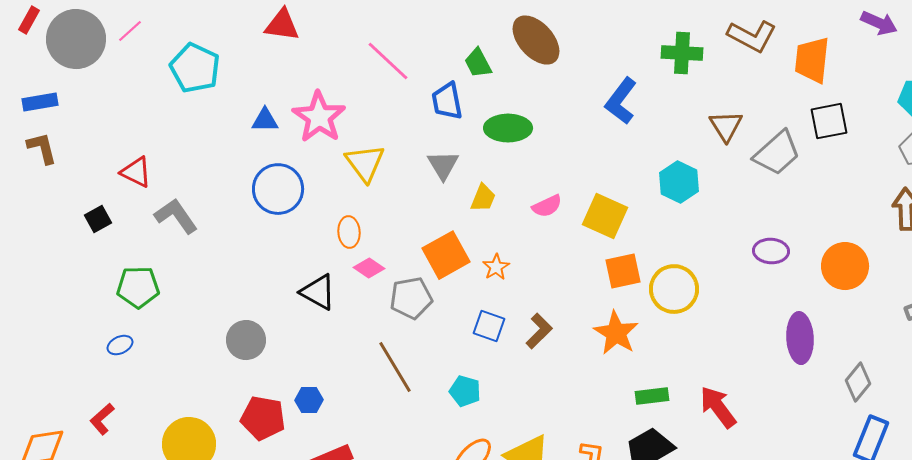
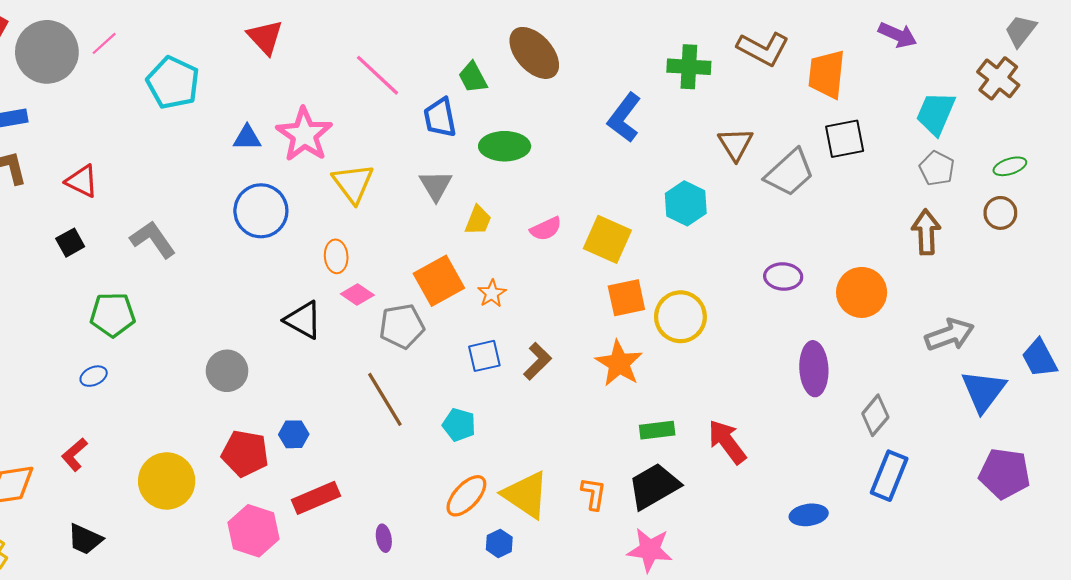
red triangle: (282, 25) -> (265, 37), turned 39
red triangle: (136, 172) -> (82, 181), moved
blue square: (489, 326) -> (484, 356), turned -32

